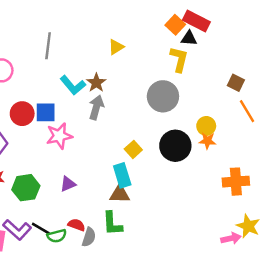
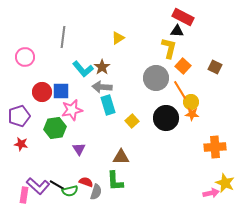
orange square: (175, 25) -> (183, 66), moved
gray arrow: (96, 107) -> (102, 87), turned -102
orange line: (247, 111) -> (180, 90), moved
cyan rectangle: (122, 175) -> (108, 105), moved
purple triangle: (68, 184) -> (79, 149), turned -40
green hexagon: (26, 188) -> (55, 128), moved

